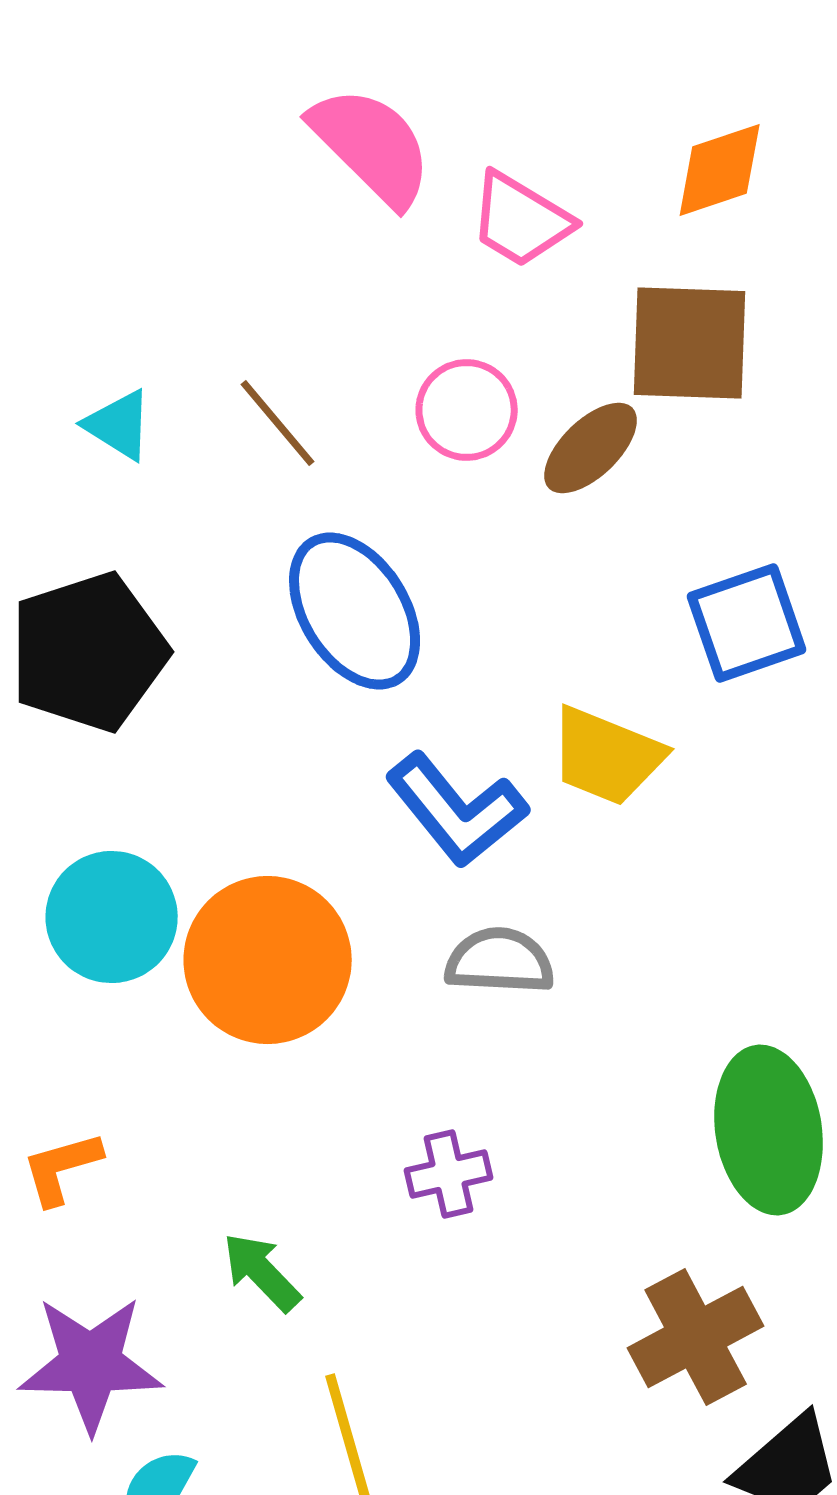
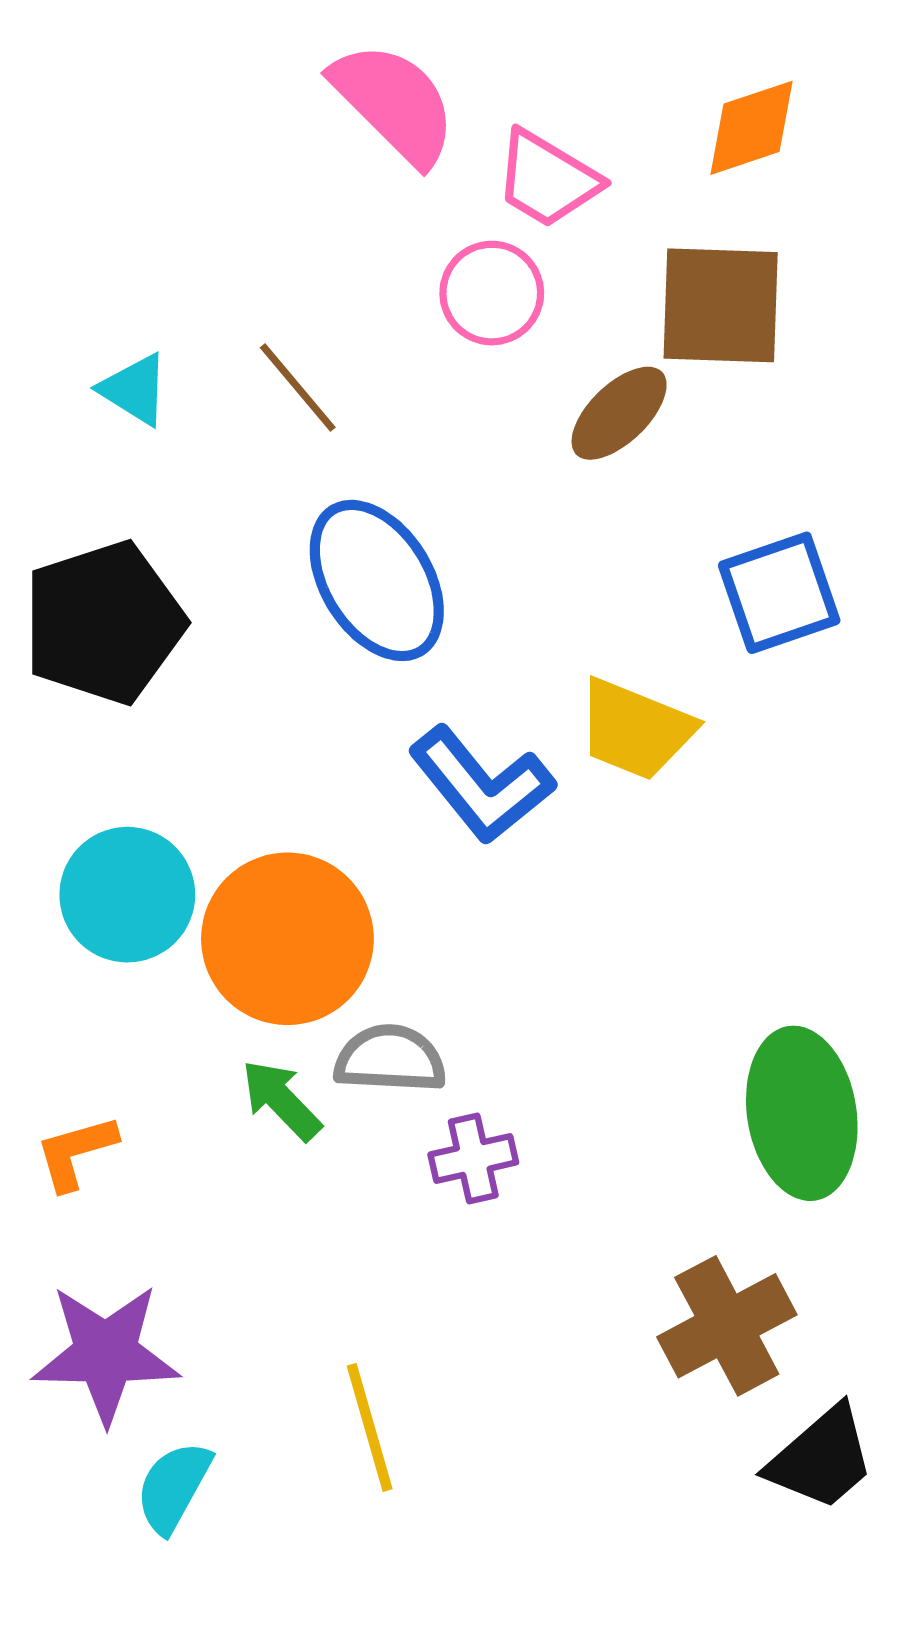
pink circle: (467, 410) -> (492, 293), moved
gray semicircle: (500, 961) -> (390, 1059), moved
green arrow: (262, 1272) -> (281, 1100), moved

